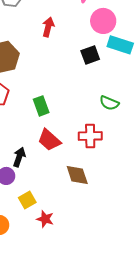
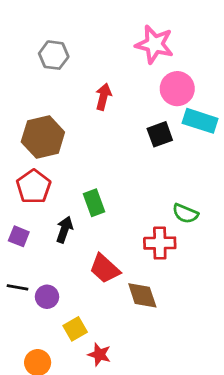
green semicircle: (109, 103) -> (185, 213), moved
red trapezoid: (49, 140) -> (105, 269), moved
black arrow: (19, 157) -> (64, 230), moved

